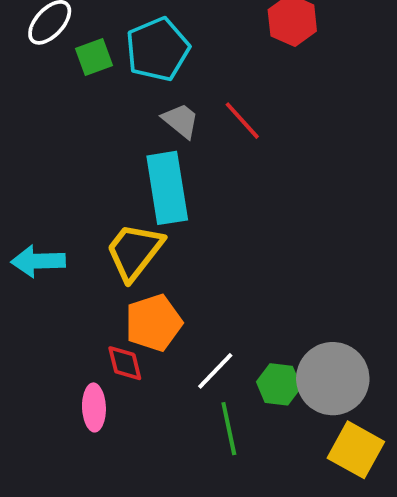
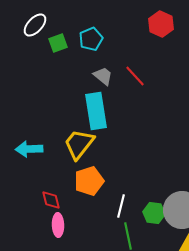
cyan pentagon: (158, 49) -> (91, 39), size x0.7
red diamond: (125, 363) -> (51, 200), moved
white line: (215, 371) -> (121, 206), turned -30

